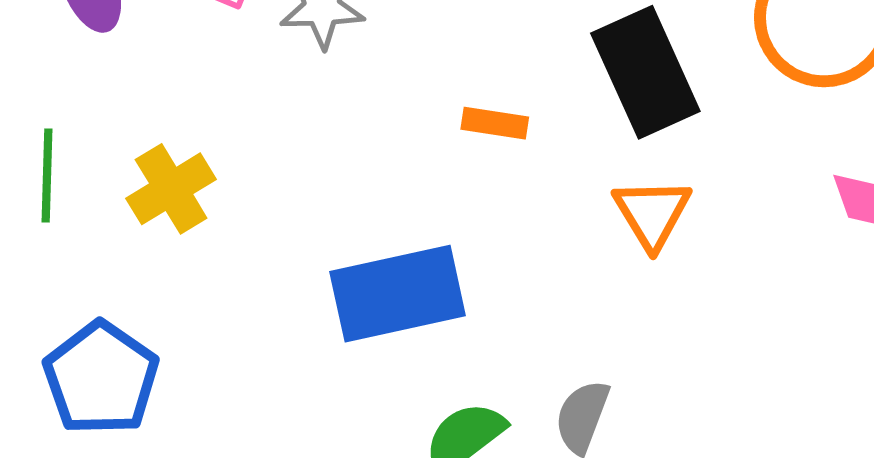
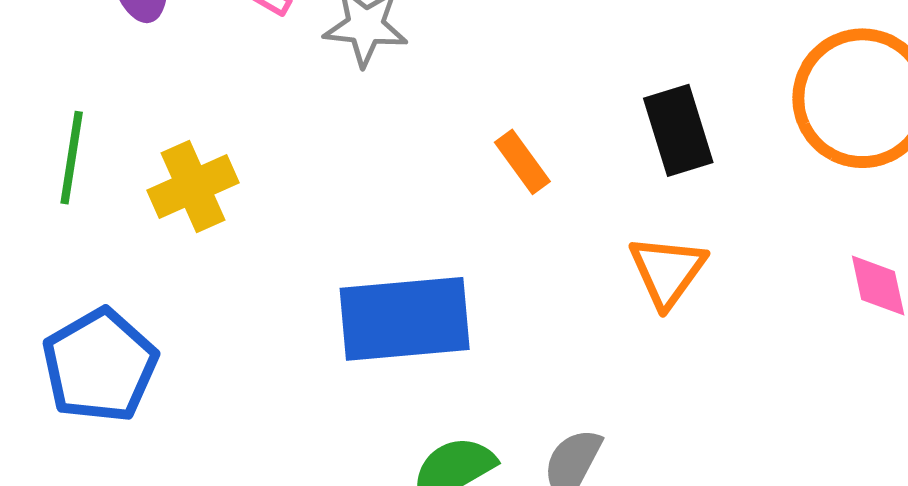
black rectangle: (645, 72) -> (678, 130), size x0.7
orange rectangle: (495, 123) -> (522, 162), turned 38

